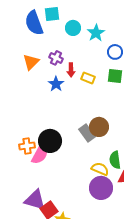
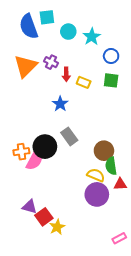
orange triangle: (31, 62) -> (26, 66), size x1.4
blue star: (56, 84) -> (60, 104), moved
brown circle: (99, 127) -> (104, 151), moved
gray rectangle: (87, 133) -> (69, 136), moved
purple triangle: (35, 200) -> (30, 207), size x0.7

